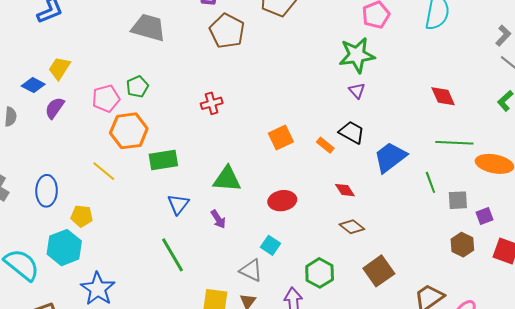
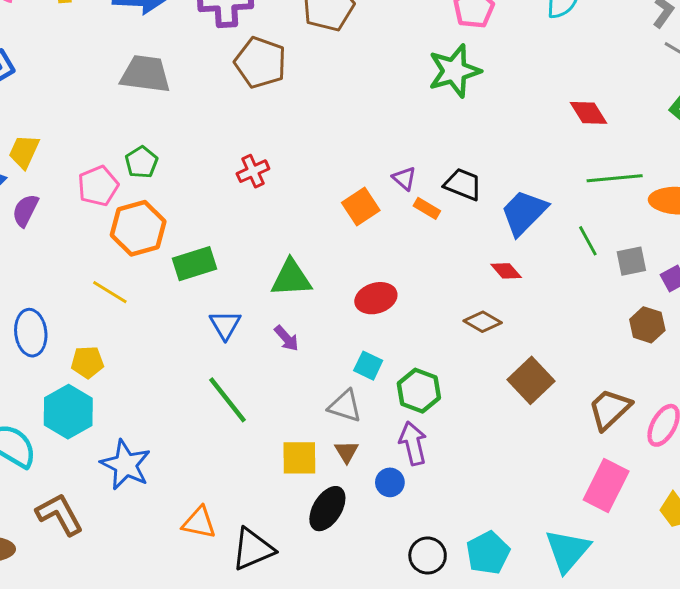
purple triangle: (357, 91) -> (404, 178), moved
red diamond: (345, 190) -> (506, 271), moved
green hexagon: (320, 273) -> (419, 391), moved

